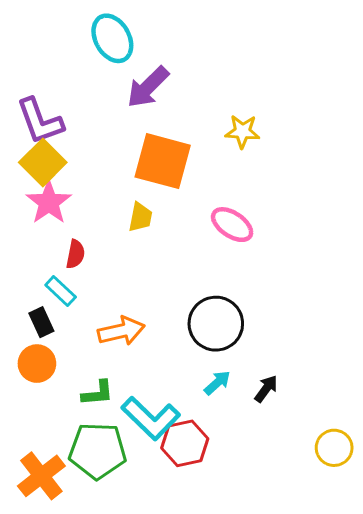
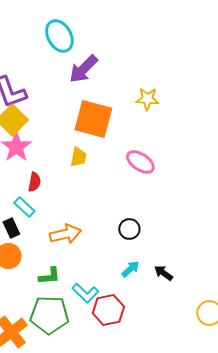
black circle: (216, 324) -> (129, 229), size x0.6
black arrow: (266, 389) -> (163, 273), turned -90
cyan L-shape: (151, 418) -> (85, 293), size x0.7

